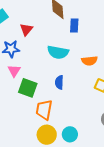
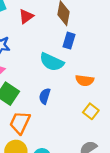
blue rectangle: (74, 26) -> (69, 41), moved
red triangle: (26, 30) -> (26, 16), moved

